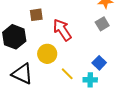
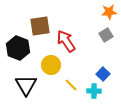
brown square: (36, 15) -> (40, 26), size x1.5
black triangle: (22, 74) -> (26, 85), turned 35

